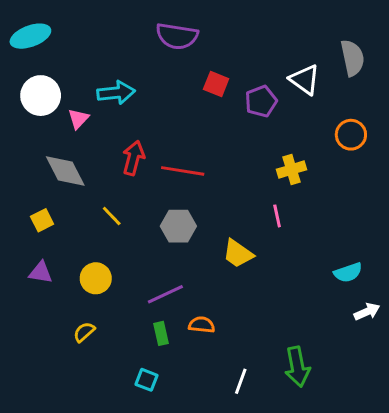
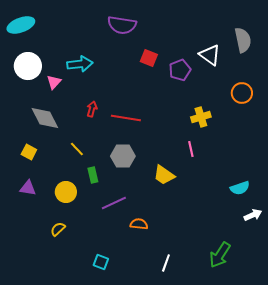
red arrow: (133, 158) -> (92, 109), size x0.7
yellow square: (42, 220) -> (29, 152), turned -35
green rectangle: (161, 333) -> (93, 175), moved
green arrow: (297, 367) -> (220, 255), moved, turned 44

